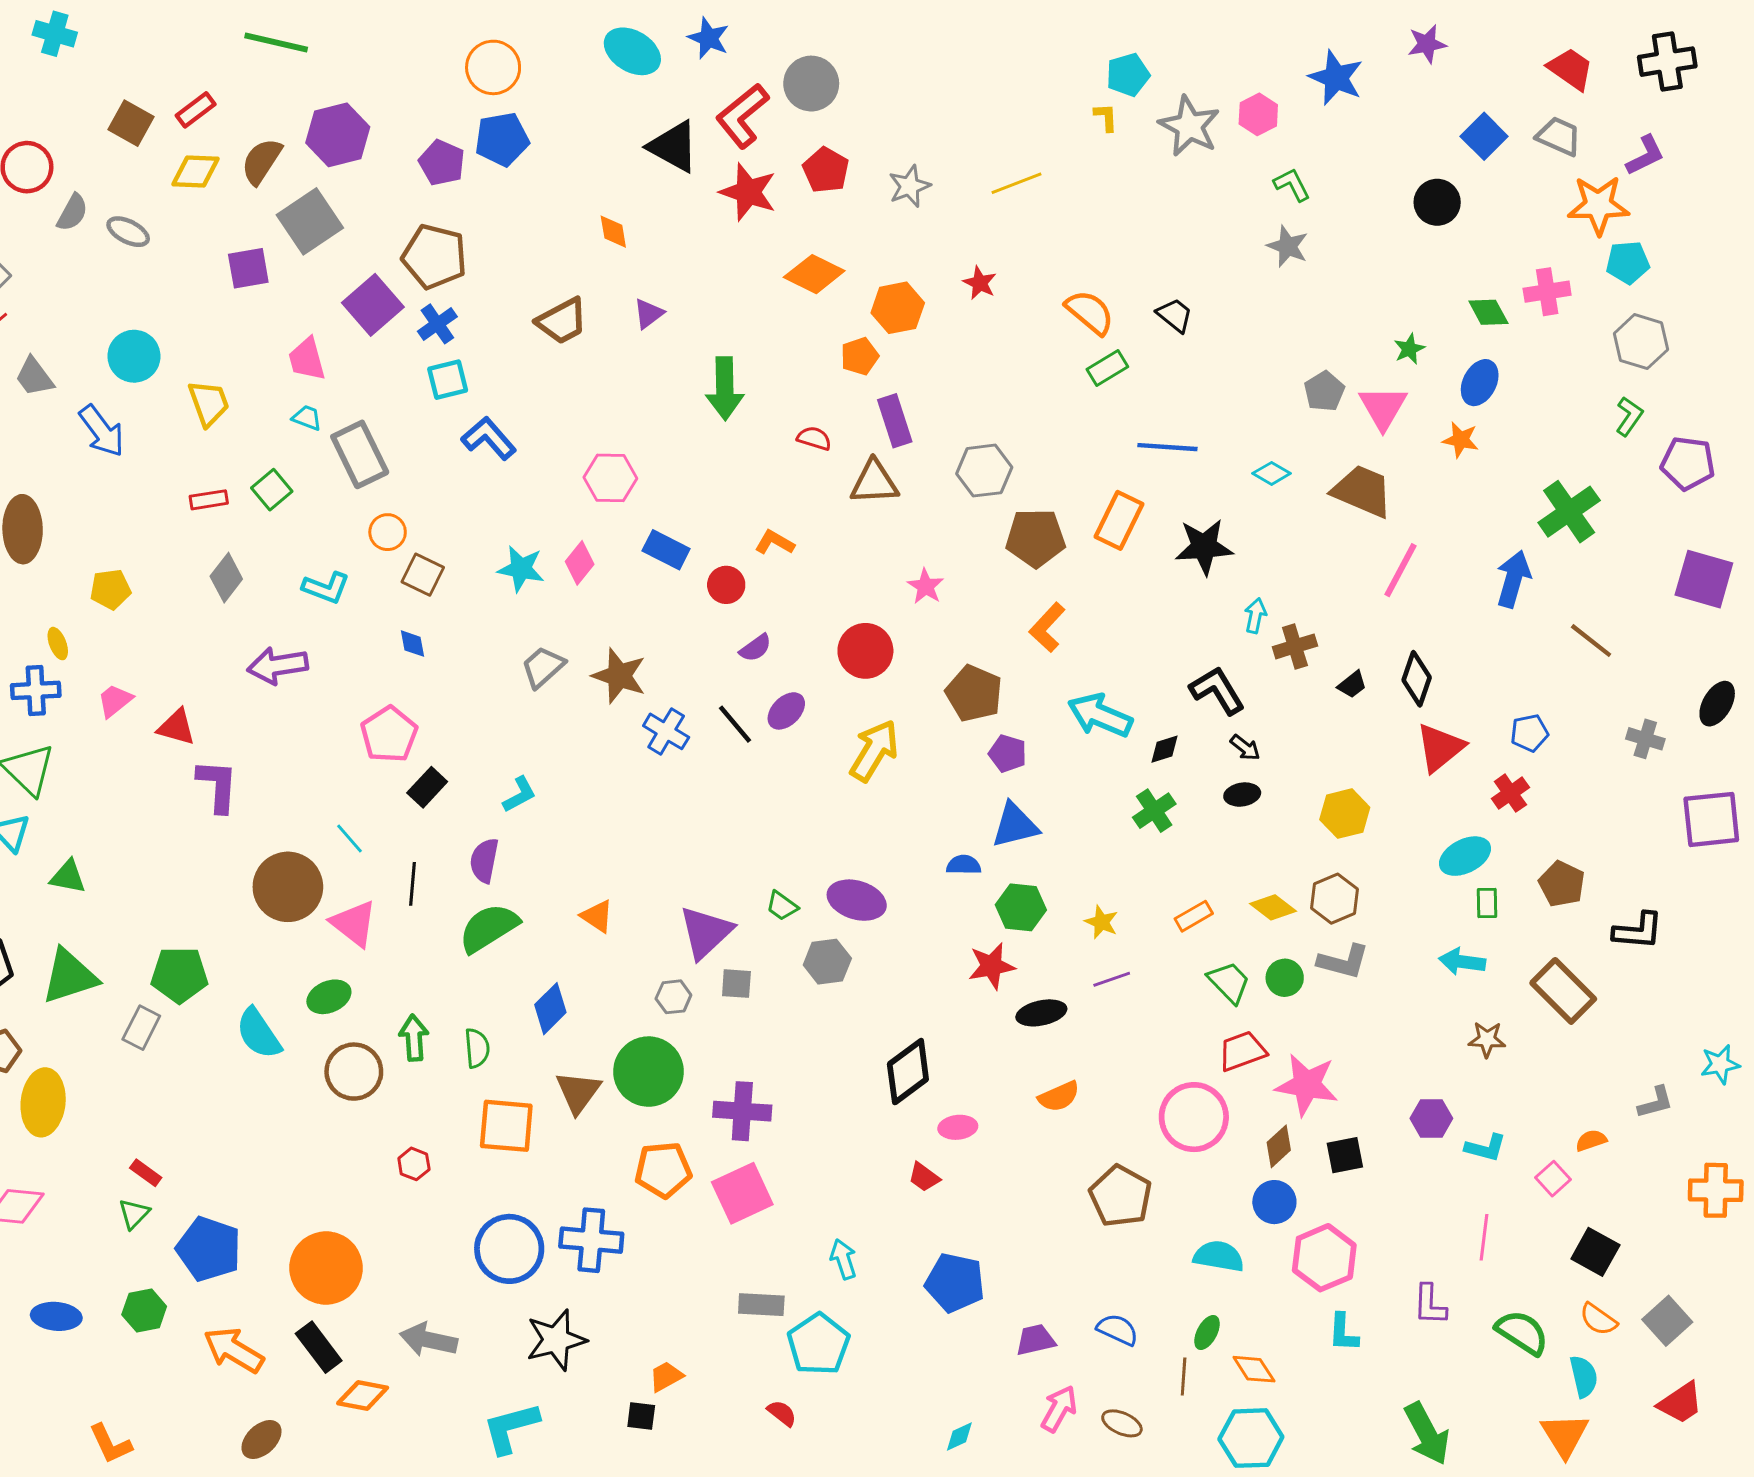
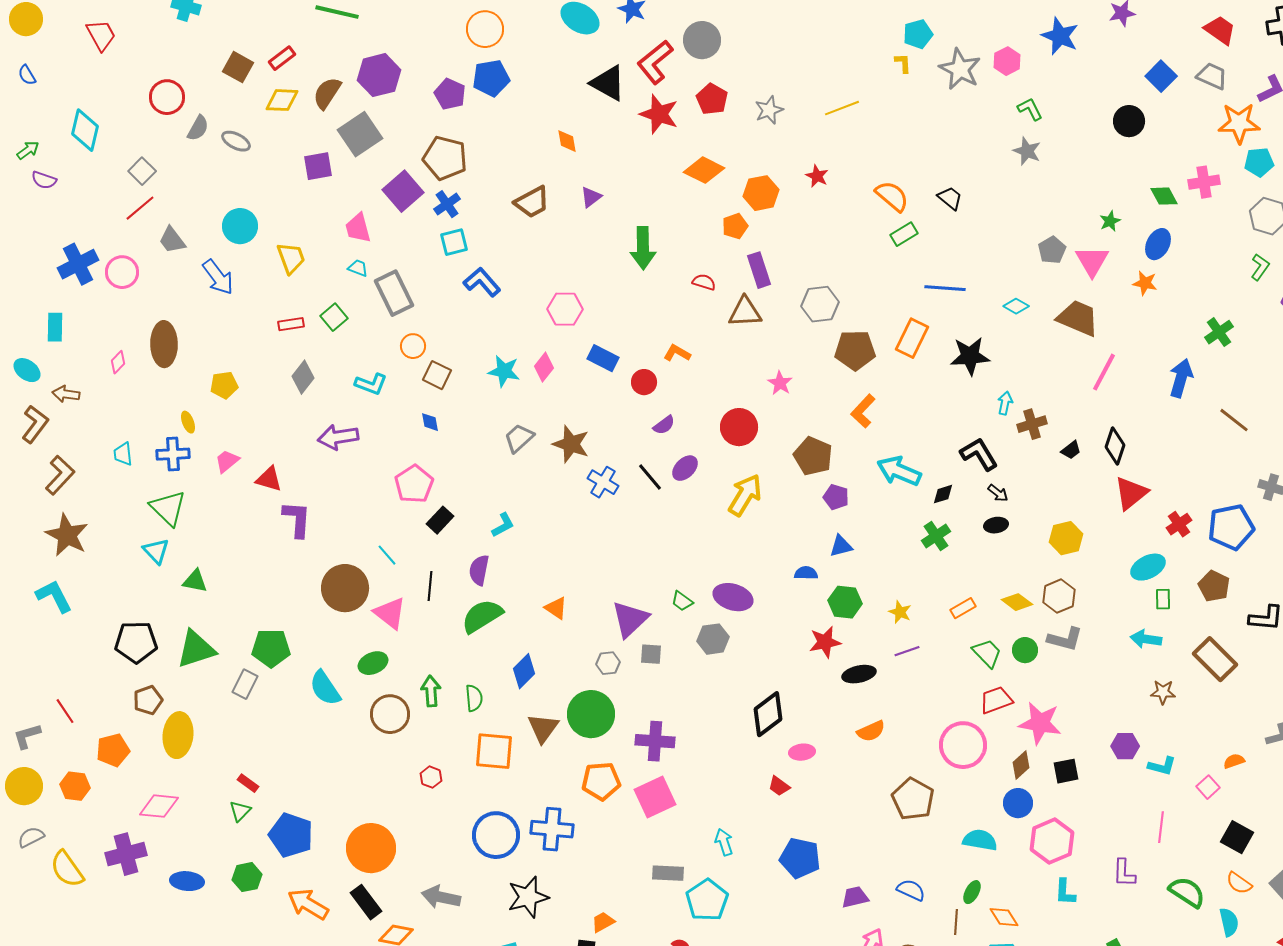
green cross: (1569, 512) -> (1219, 332), size x0.7
blue pentagon: (1530, 733) -> (1231, 527), moved, size x1.8
blue triangle: (1015, 825) -> (841, 546), size x0.7

